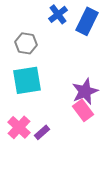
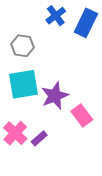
purple star: (85, 91) -> (55, 96), moved

